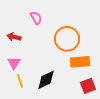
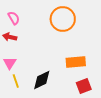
pink semicircle: (36, 18) -> (14, 18), moved
orange circle: (67, 39) -> (63, 19), moved

